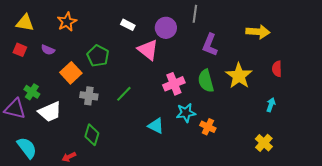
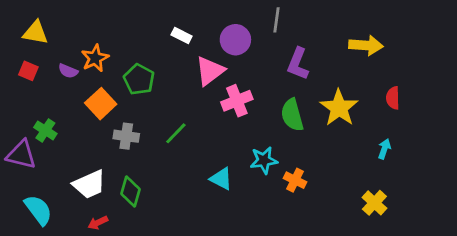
orange star: (67, 22) -> (95, 58), moved
pink triangle: (148, 50) -> (210, 71), turned 45
pink cross: (174, 84) -> (237, 101), moved
white trapezoid: (50, 112) -> (89, 184), moved

